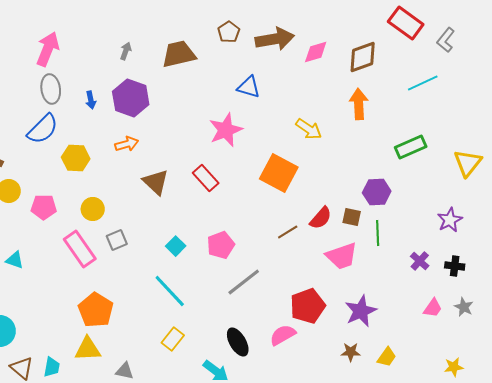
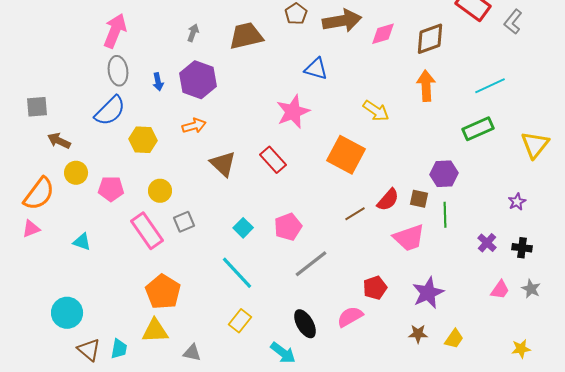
cyan line: (423, 83) -> (490, 86), moved
purple star: (450, 220) -> (517, 202), size x0.7
red pentagon: (308, 306) -> (375, 288), size x0.7

